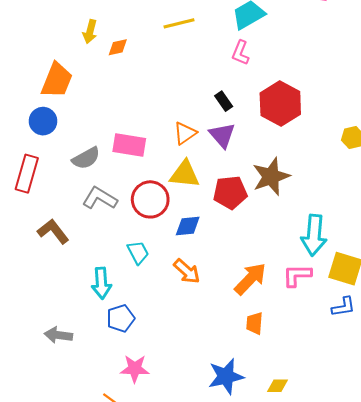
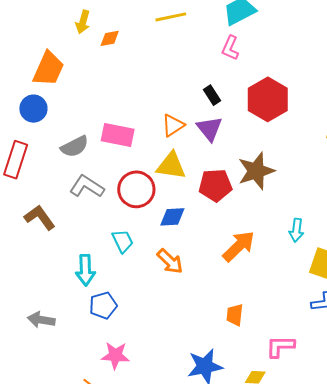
cyan arrow: (314, 235) -> (296, 230), size x0.6
pink L-shape: (297, 275) -> (280, 346), moved
orange arrow: (250, 279) -> (239, 246), moved

